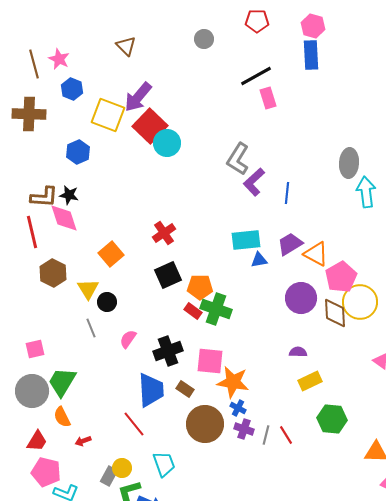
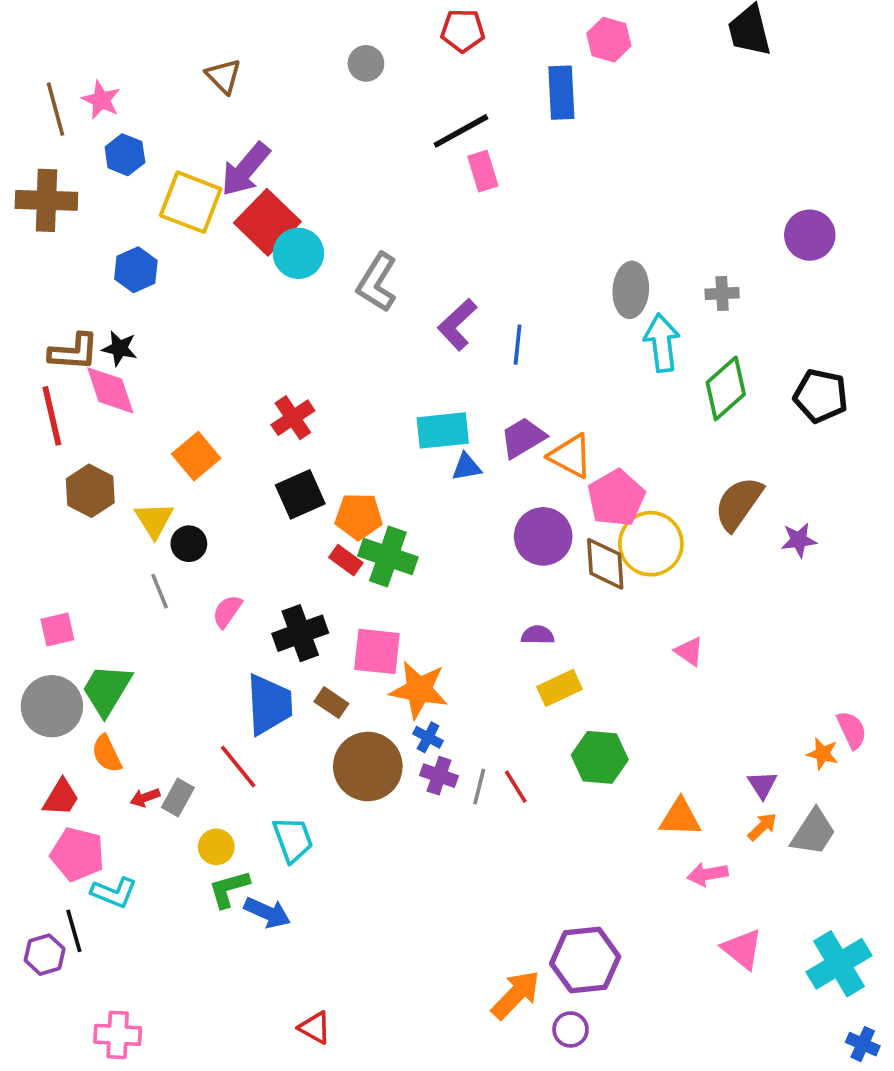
pink hexagon: (313, 26) -> (609, 40), moved
gray L-shape: (238, 159) -> (377, 283), moved
gray rectangle: (109, 476) -> (178, 798), moved

